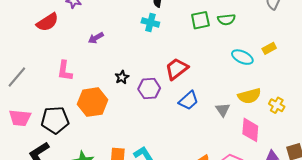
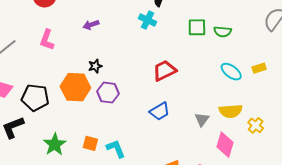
pink L-shape: (65, 71) -> (47, 40), moved
black star: (122, 77) -> (95, 66), moved
purple hexagon: (149, 89) -> (108, 93), moved
blue trapezoid: (189, 101) -> (160, 111), moved

